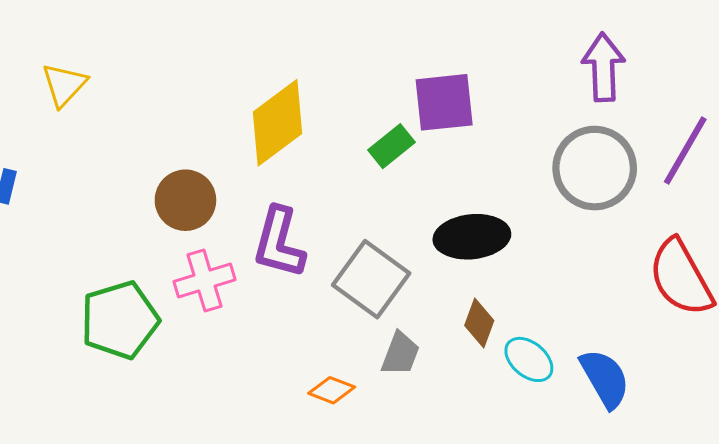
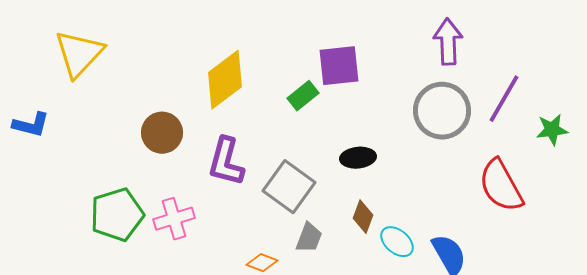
yellow triangle: (64, 85) -> (79, 54), size x1.6
black ellipse: (472, 237) -> (358, 158), size x0.7
pink cross: (204, 281) -> (174, 219), moved

